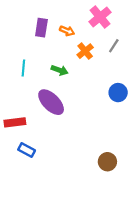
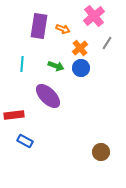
purple rectangle: (41, 28) -> (39, 26), size x1.4
blue circle: (118, 93) -> (81, 68), moved

